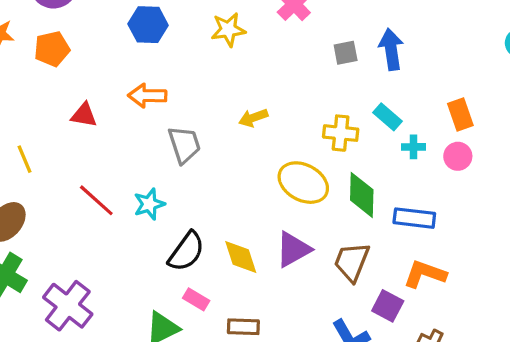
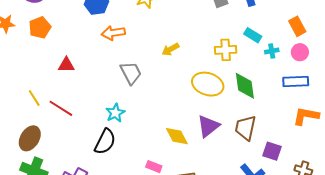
orange arrow: (147, 96) -> (113, 33), moved
red line: (96, 200) -> (61, 108), moved
blue rectangle: (414, 218) -> (296, 82), moved
black semicircle: (186, 251) -> (105, 142), moved
orange L-shape: (425, 274) -> (306, 116), moved

